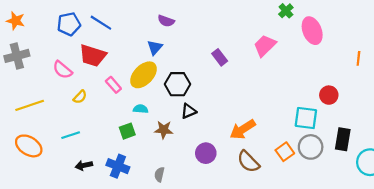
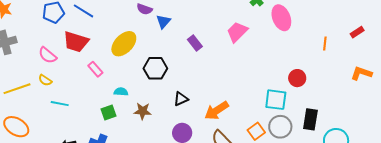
blue triangle: (155, 47) -> (163, 21), moved
yellow ellipse: (144, 75) -> (124, 44), moved
yellow semicircle: (80, 97) -> (45, 80), moved, turned 80
black triangle: (189, 111) -> (181, 99), moved
cyan line: (71, 135) -> (60, 104), moved, turned 30

